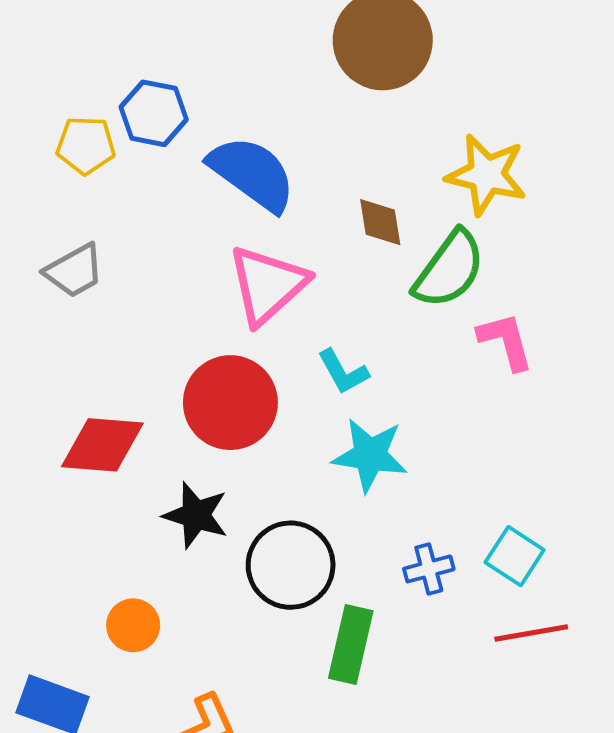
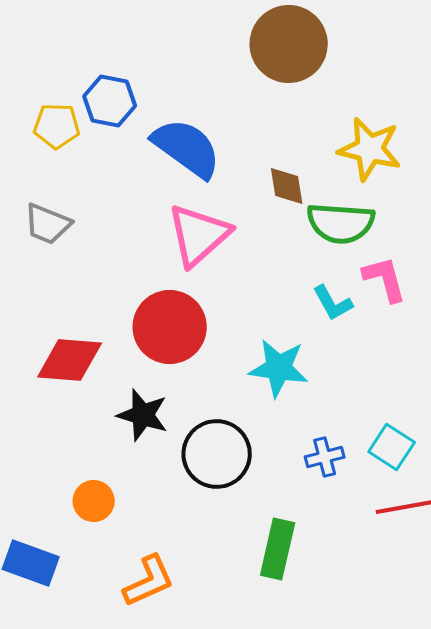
green semicircle: (449, 269) -> (341, 223), turned 58
gray trapezoid: (74, 271) -> (48, 224), turned 51
cyan L-shape: (343, 372) -> (333, 303), moved
green rectangle: (351, 644) -> (278, 549), moved

